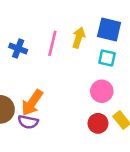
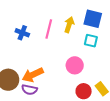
pink circle: (102, 91) -> (75, 65), moved
orange arrow: (32, 103) -> (33, 75), turned 30

